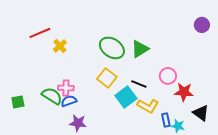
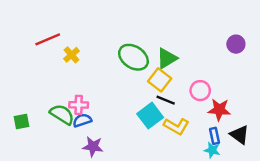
purple circle: (202, 25) -> (236, 44), moved
yellow square: (107, 78) -> (160, 80), moved
blue rectangle: (166, 120) -> (214, 136), moved

